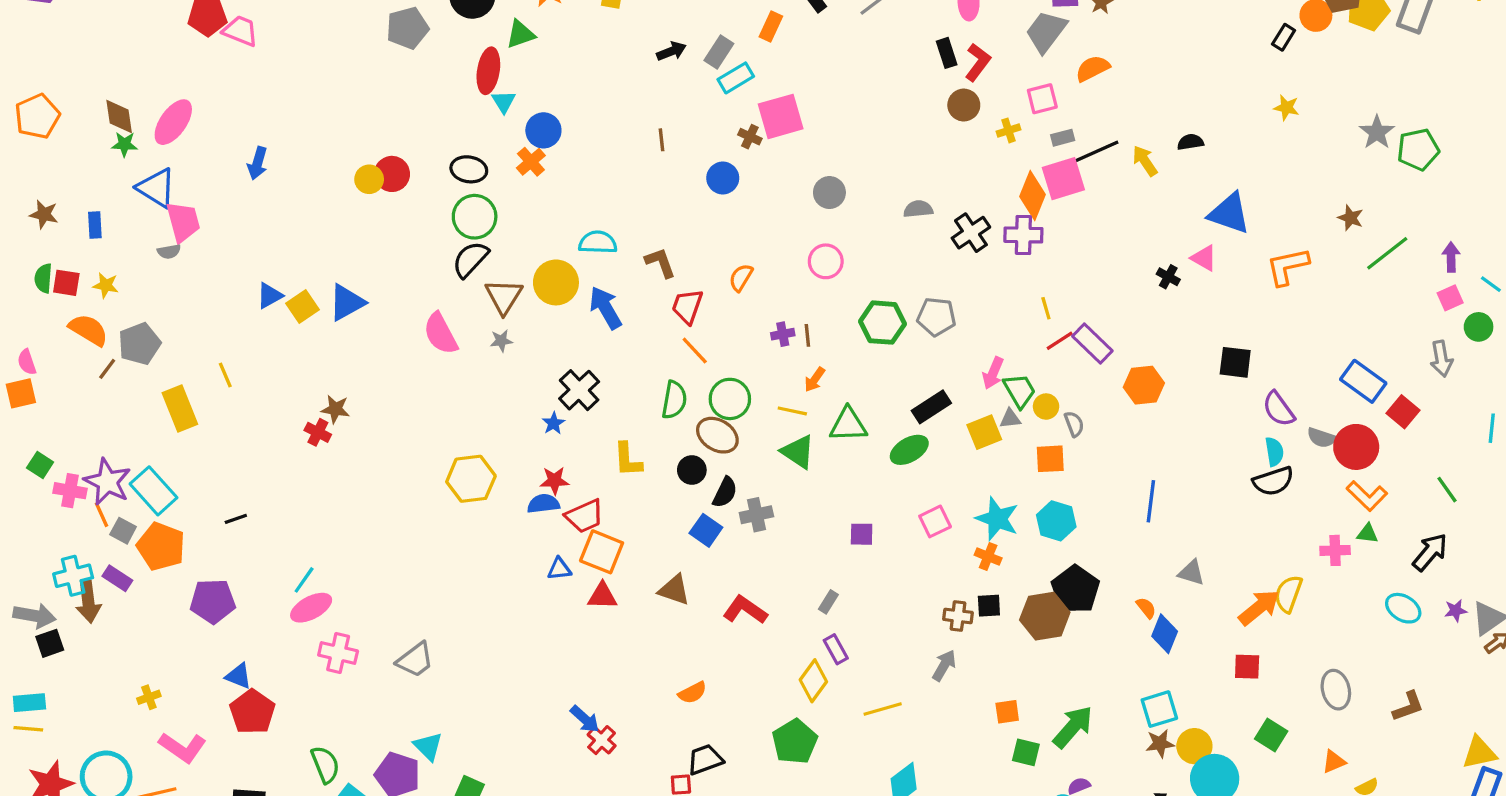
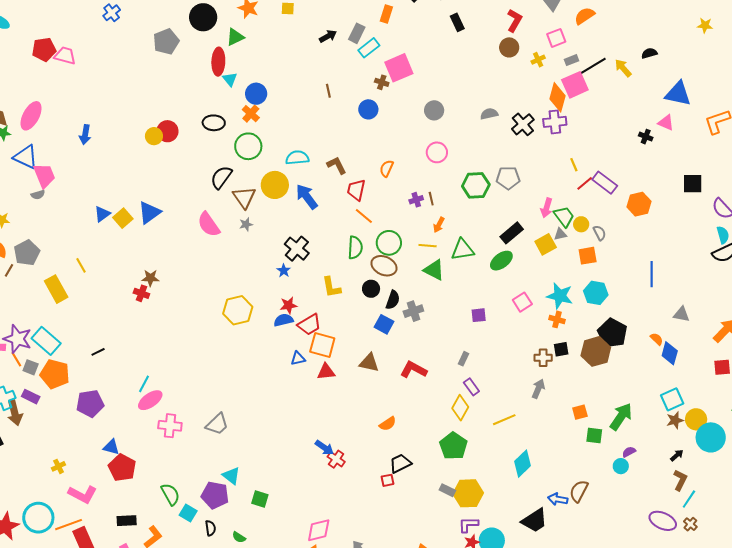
black rectangle: (947, 53) -> (457, 22), moved
green circle: (475, 217) -> (248, 146), moved

